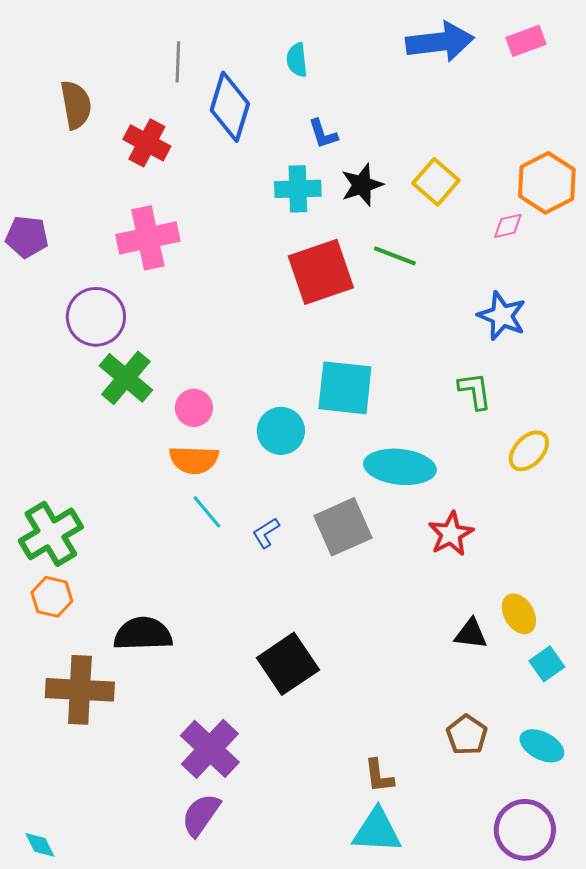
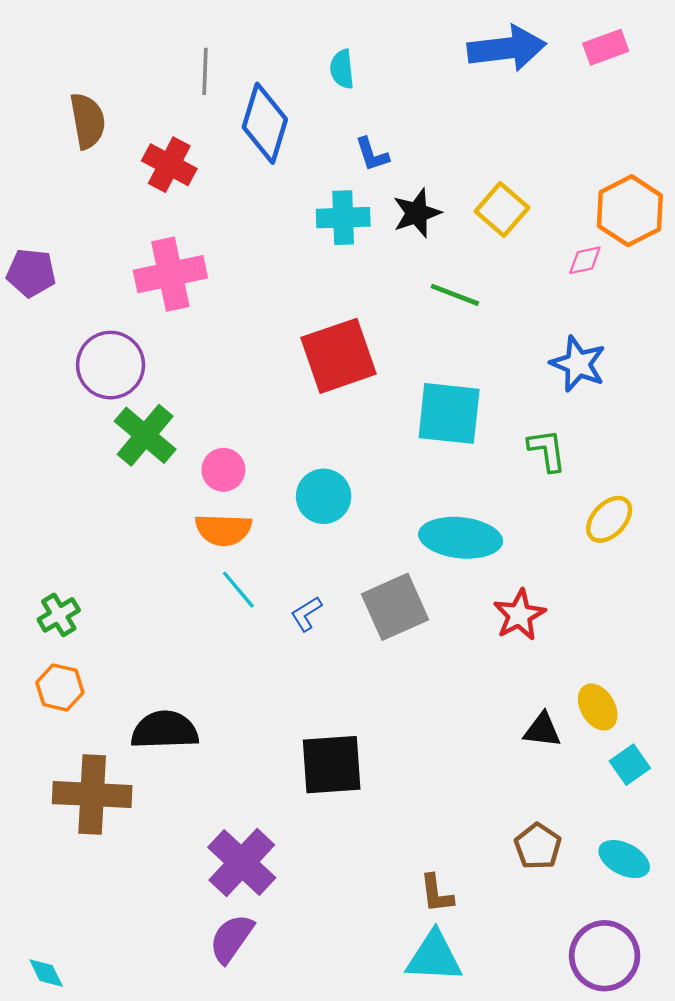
red square: (321, 272) -> (339, 356), moved
cyan square: (345, 388) -> (449, 413), moved
green cross: (51, 534) -> (59, 615), size x0.6
black square: (288, 664) -> (332, 765), turned 30

